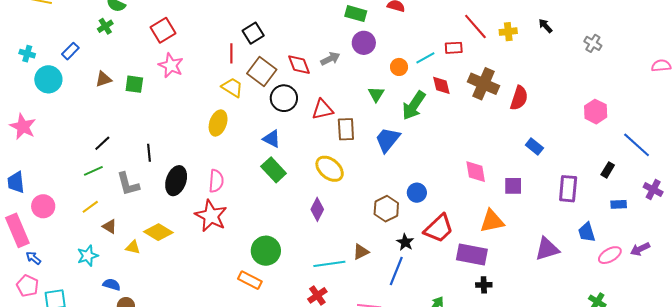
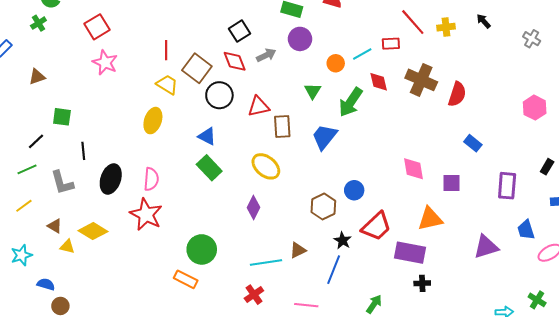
black square: (253, 33) -> (240, 31), moved
green square: (134, 84) -> (62, 117), moved
brown triangle: (110, 226) -> (55, 226), moved

